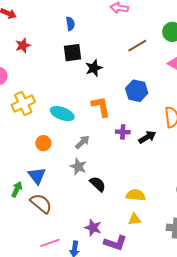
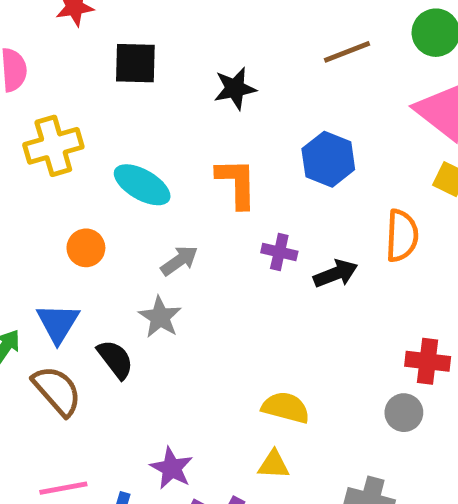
black square: (73, 53) -> (135, 63), moved
black semicircle: (98, 184) -> (115, 359), moved

